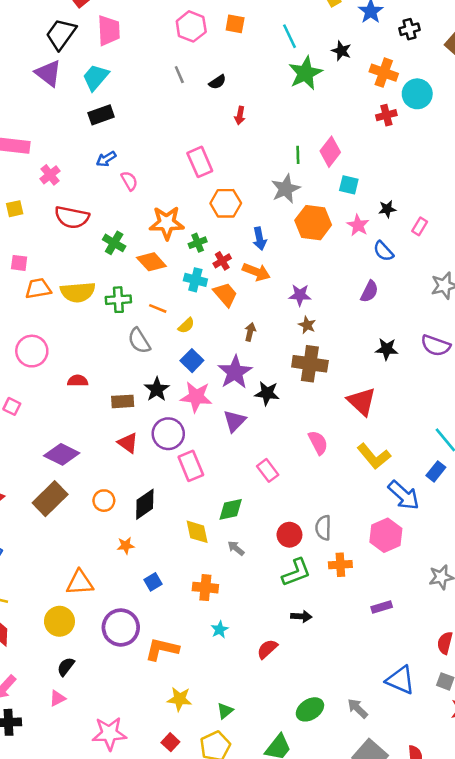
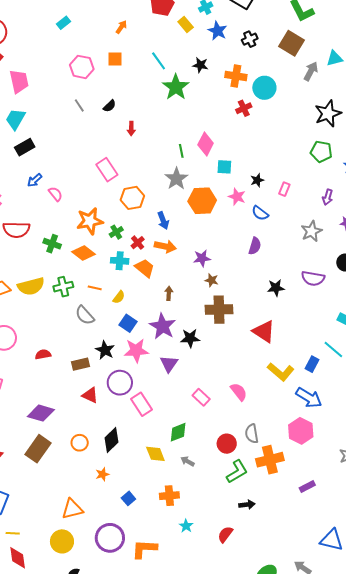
pink semicircle: (318, 443) -> (239, 392), moved
blue rectangle: (436, 471) -> (312, 364), moved
orange cross: (340, 565) -> (270, 460), size x1.5

